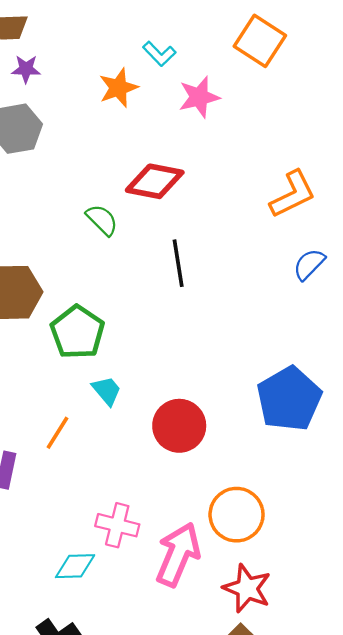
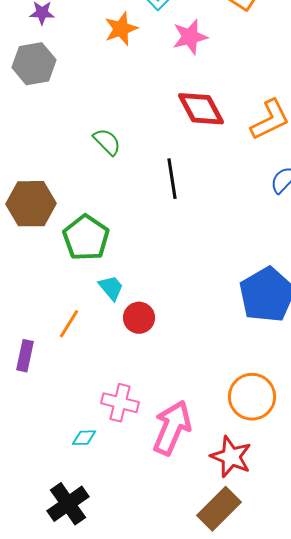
red diamond: (155, 181) -> (201, 109), moved, turned 51
red circle: (179, 426) -> (139, 318), moved, size x0.7
orange circle: (237, 515) -> (252, 397), moved
cyan diamond: (75, 566) -> (84, 438), size x0.7

